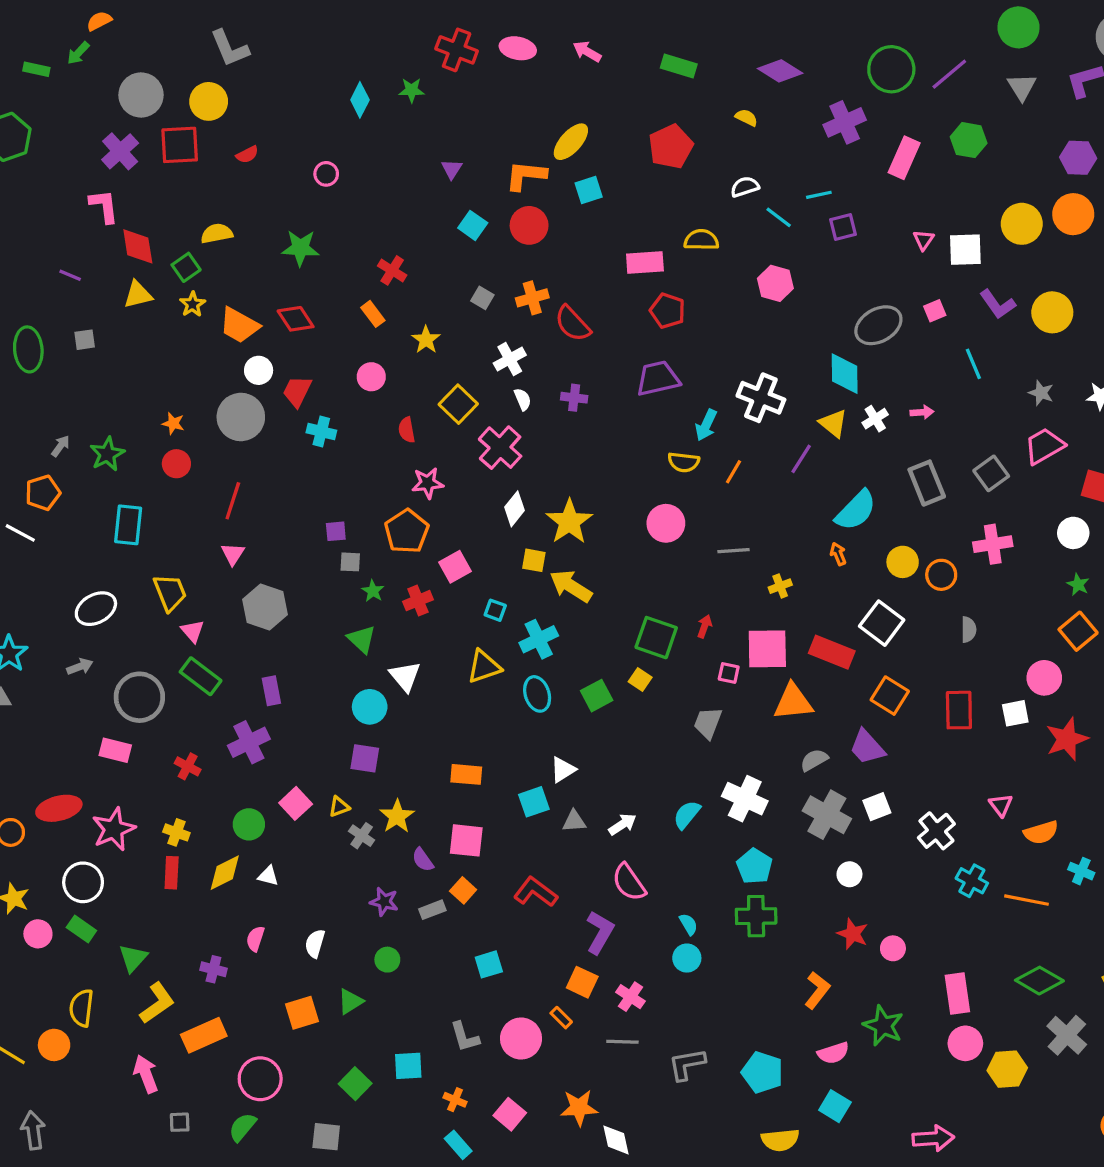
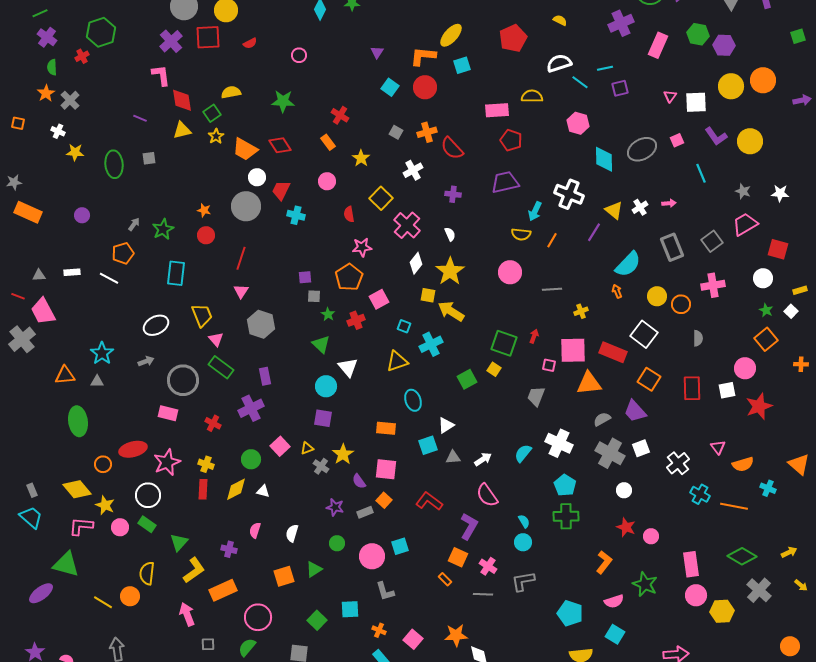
purple hexagon: (1078, 158) -> (724, 45), moved
white semicircle: (745, 187) -> (559, 63), size x1.4
cyan diamond: (845, 374) -> (604, 159), moved
white semicircle: (523, 399) -> (450, 234), moved
cyan ellipse: (537, 694) -> (413, 400), moved
pink circle: (521, 1039) -> (372, 556), moved
gray L-shape: (687, 1064) -> (523, 581), moved

